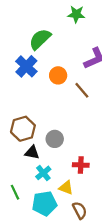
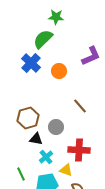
green star: (76, 14) -> (56, 17), moved
brown line: (82, 90) -> (80, 106), moved
red cross: (81, 165) -> (79, 150), size x1.5

